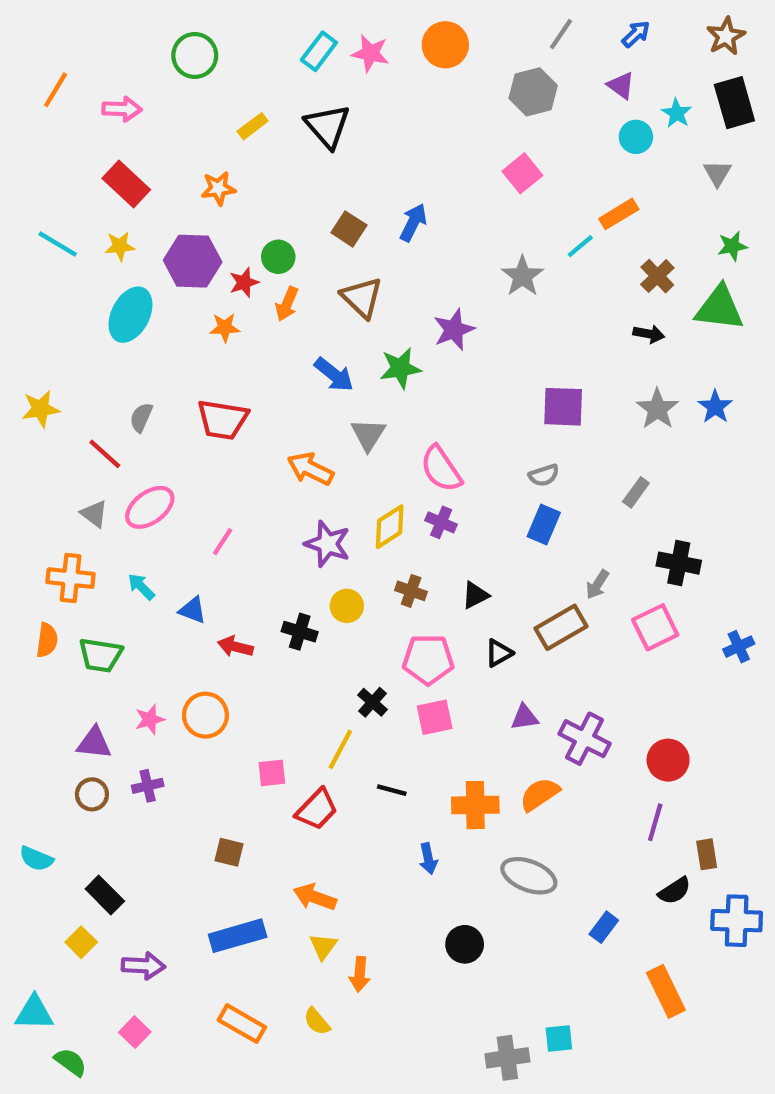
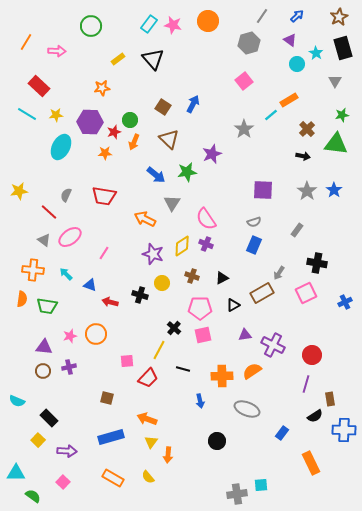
red rectangle: (126, 184) -> (39, 86), moved

